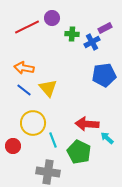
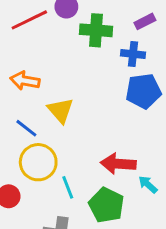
green cross: (72, 34) -> (96, 30), size x1.5
blue cross: (92, 42) -> (133, 54), moved, turned 35
blue line: (24, 90) -> (26, 128), moved

